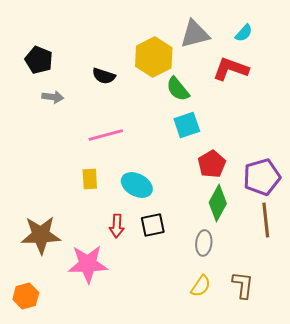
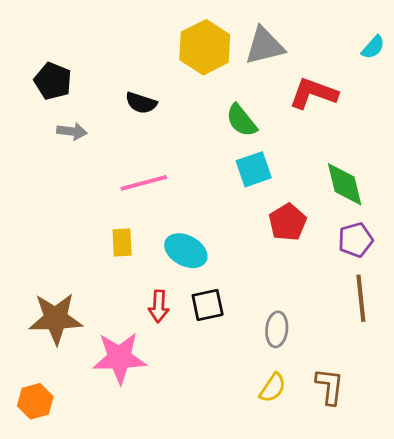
cyan semicircle: (244, 33) -> (373, 47), moved
yellow hexagon: (154, 57) -> (205, 47), moved
purple pentagon: (262, 177) -> (355, 240), size x0.7
green diamond: (218, 203) -> (345, 184), moved, turned -42

